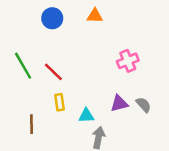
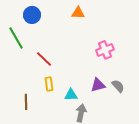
blue circle: (52, 18) -> (32, 15), moved
green line: (23, 66) -> (16, 38), moved

